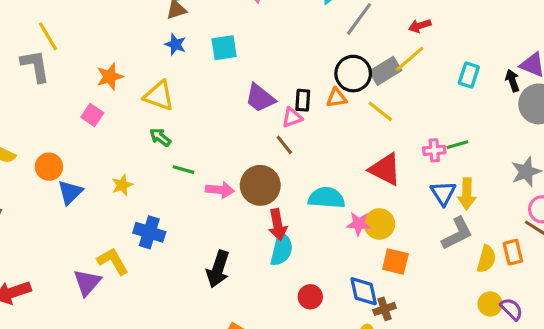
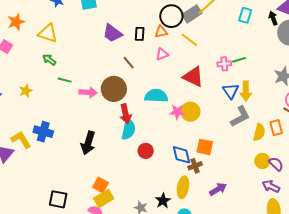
pink triangle: (292, 118) -> (162, 54), moved
blue cross: (149, 232) -> (43, 132), moved
orange square: (395, 261) -> (205, 147), moved
red circle: (310, 297) -> (146, 151), moved

